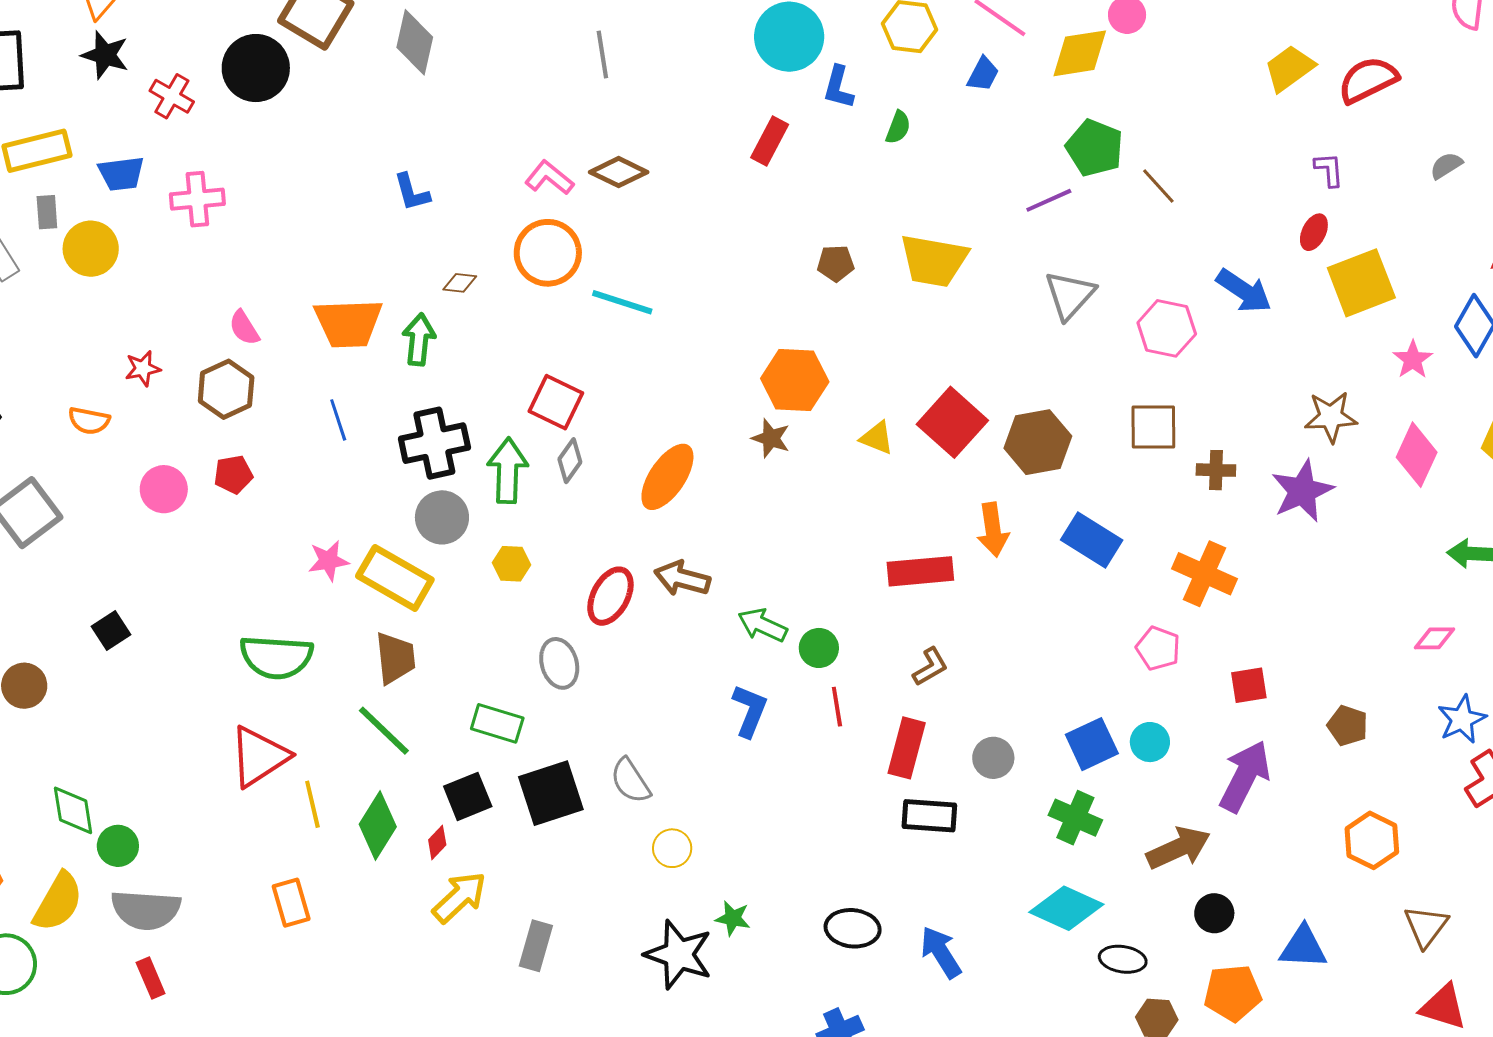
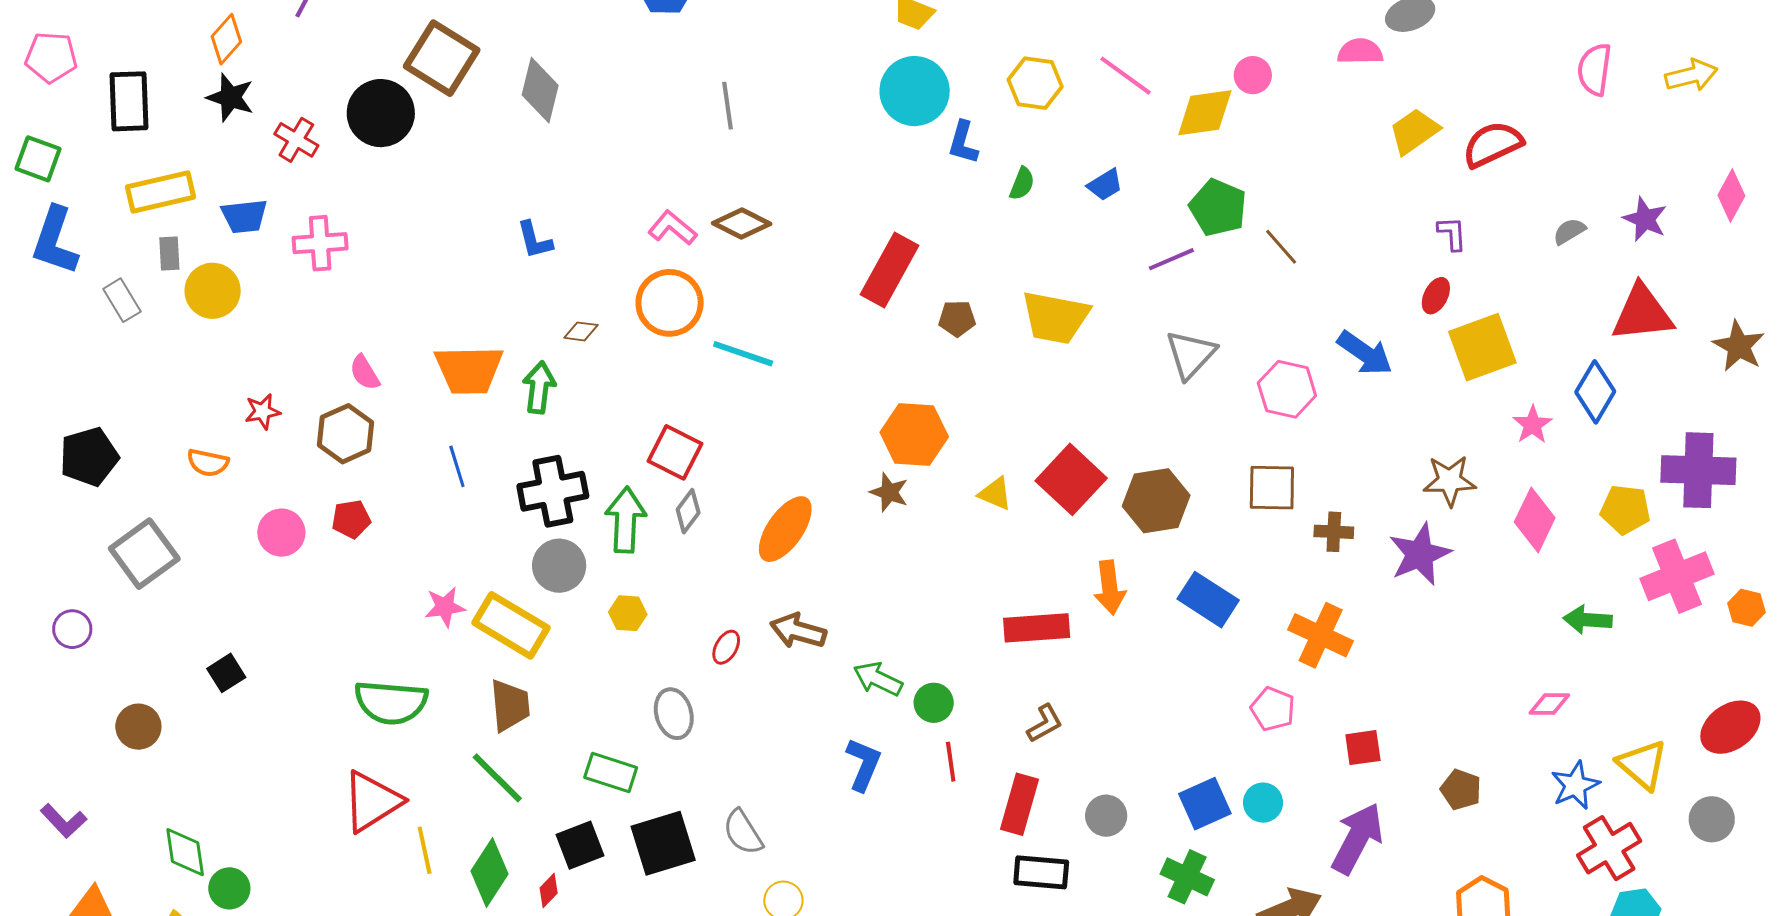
blue trapezoid: (983, 74) -> (1105, 185), moved, turned 30
red rectangle: (770, 141) -> (889, 270), moved, size x1.5
red ellipse: (610, 596) -> (726, 647), size x0.6

